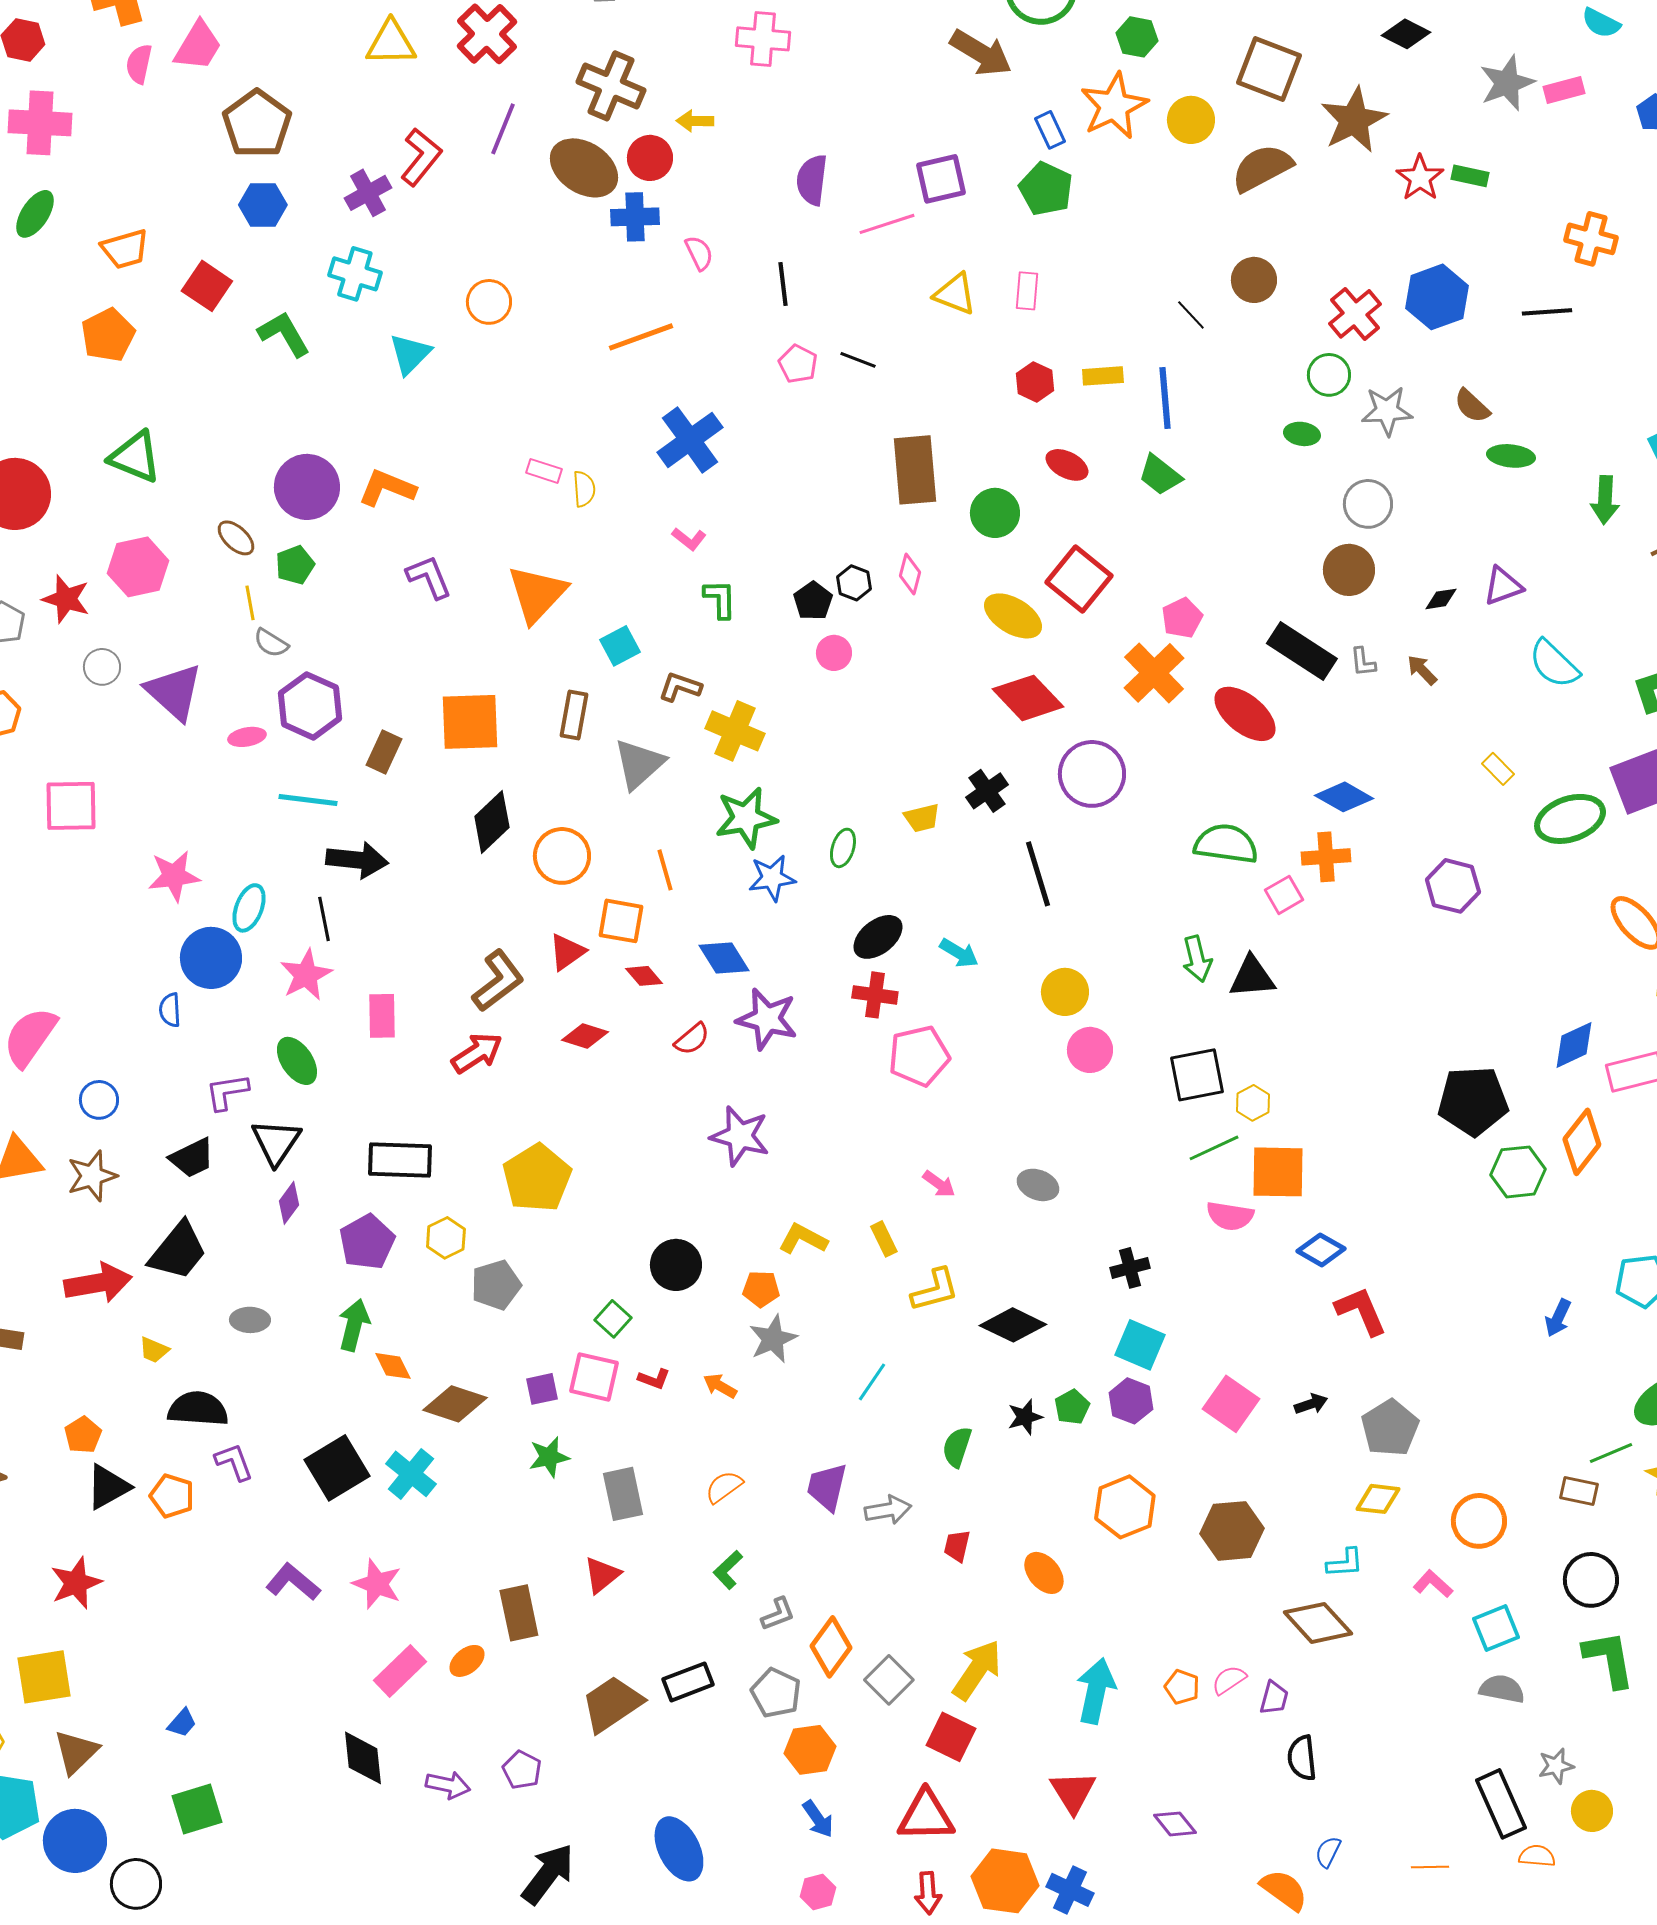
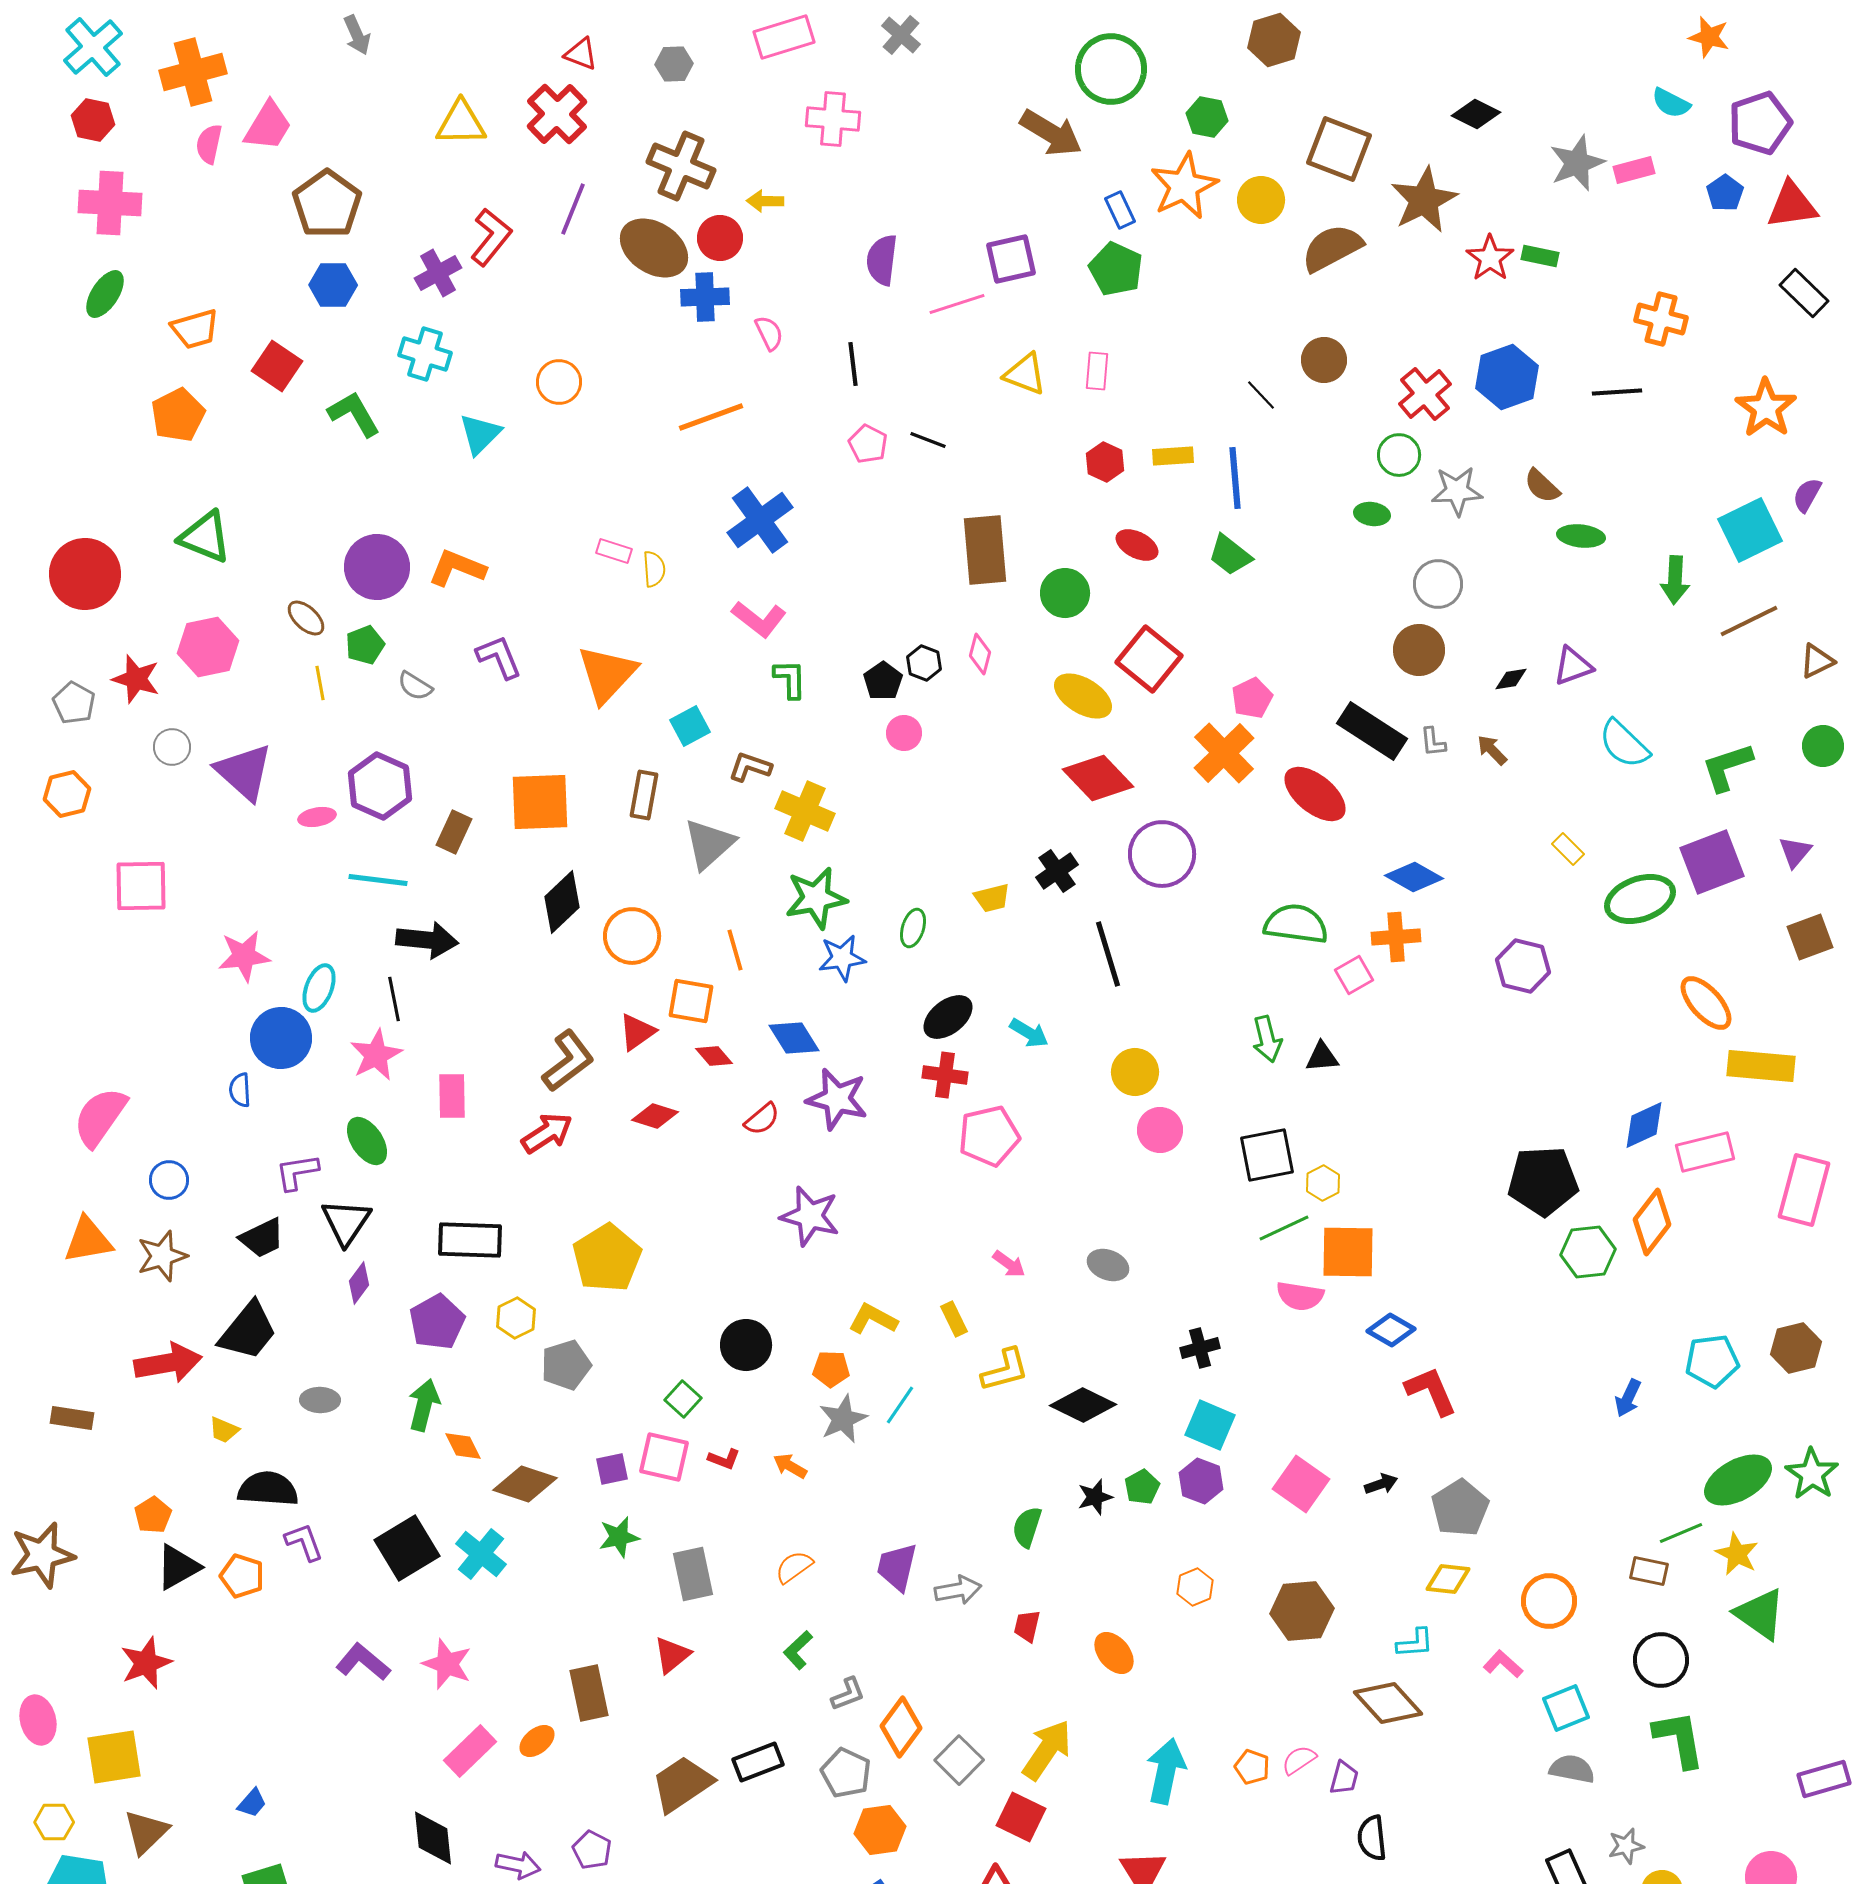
pink L-shape: (689, 539) -> (759, 619), size x1.6
gray semicircle: (271, 643) -> (415, 686), moved
black triangle: (1252, 977) -> (1322, 1057), size x0.7
cyan line: (872, 1382) -> (900, 1405), moved
orange hexagon: (1125, 1507) -> (1195, 1587), size x0.6

